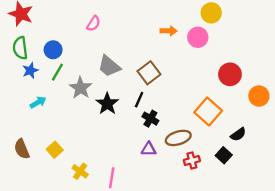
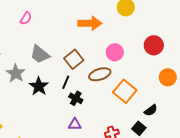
orange arrow: (169, 31) -> (90, 23), size x1.6
pink circle: (198, 37) -> (115, 52), moved
red circle: (230, 74) -> (154, 45), moved
brown ellipse: (178, 138) -> (100, 74), moved

